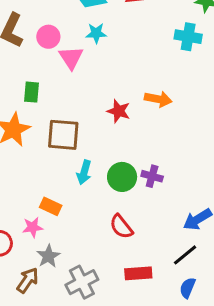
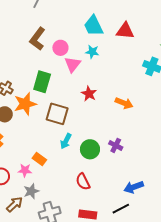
green rectangle: (31, 92) -> (42, 82), size x1.5
red star: (119, 111) -> (89, 94), moved
purple cross: (152, 176) -> (116, 145), moved

